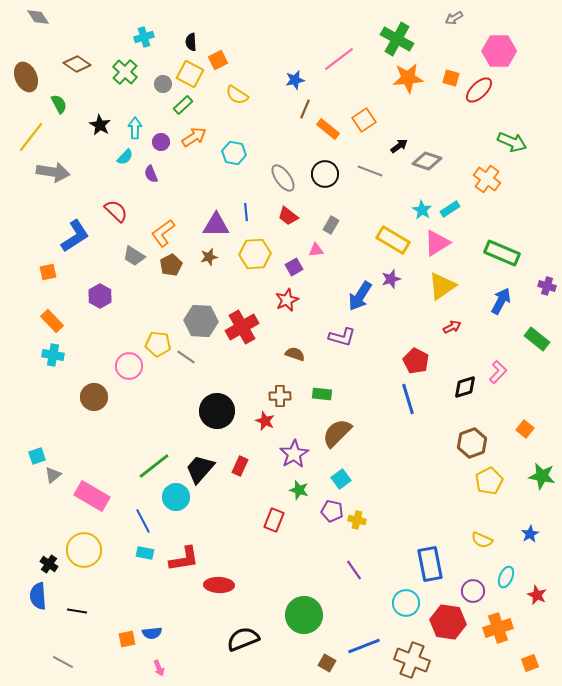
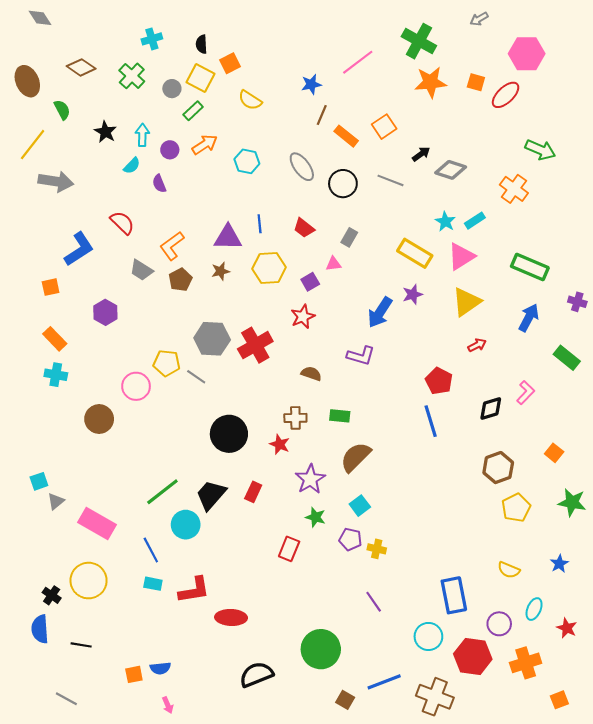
gray ellipse: (283, 178) -> (302, 167), moved

